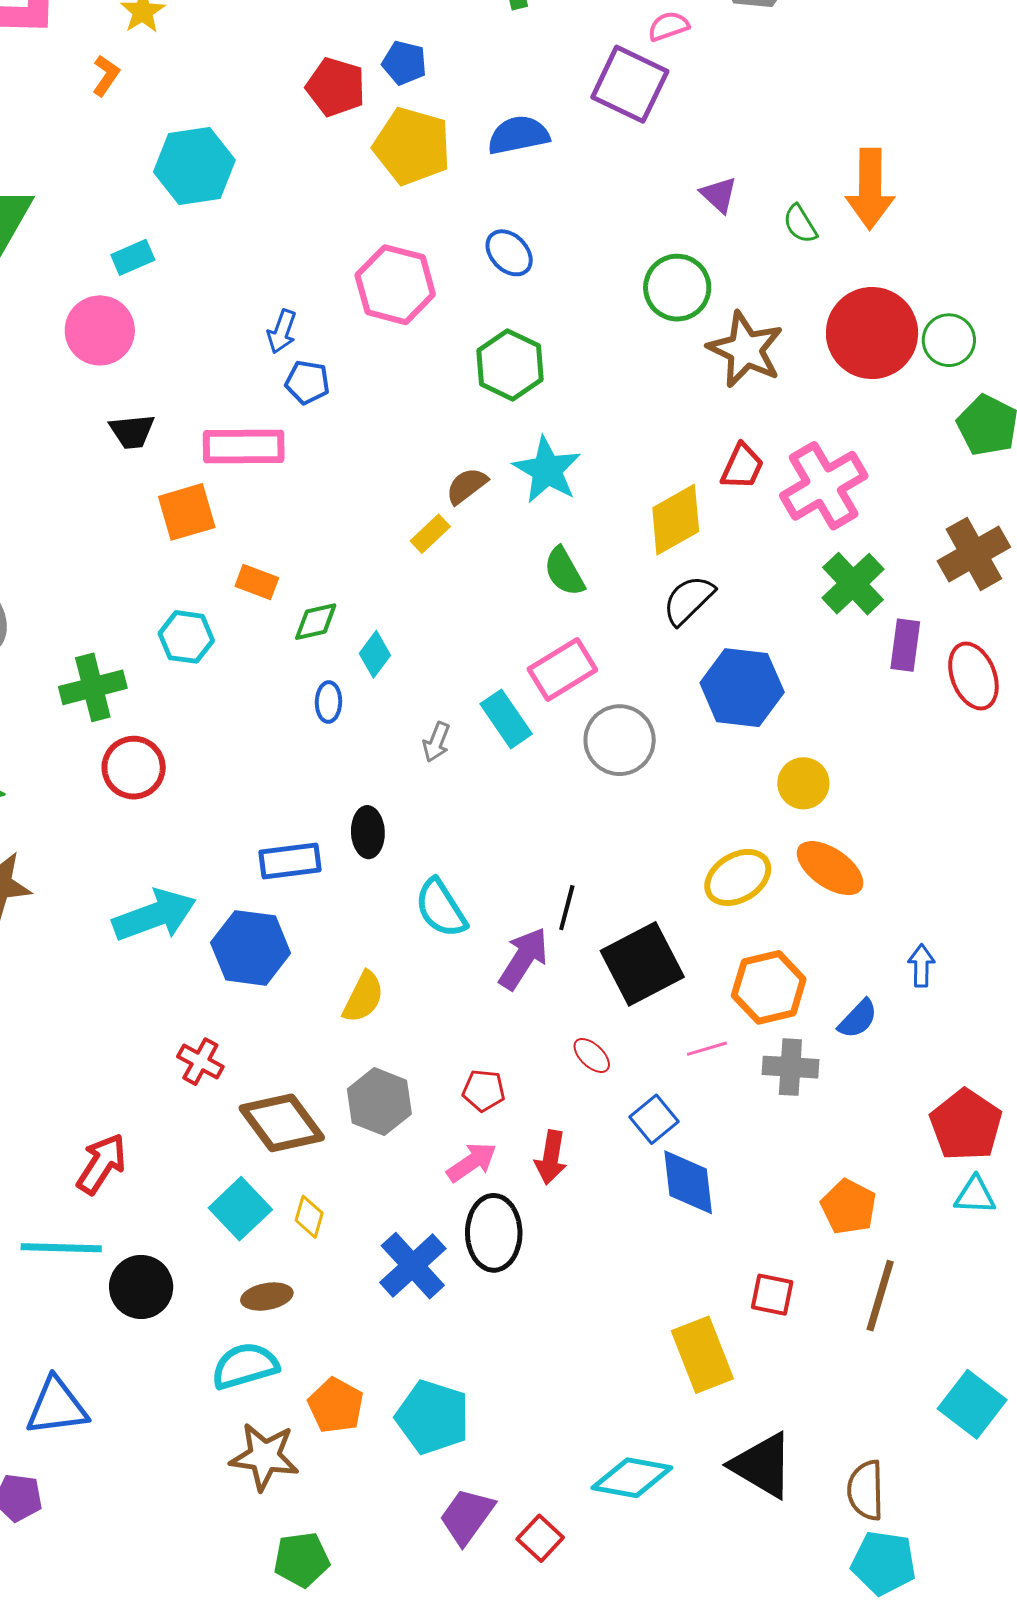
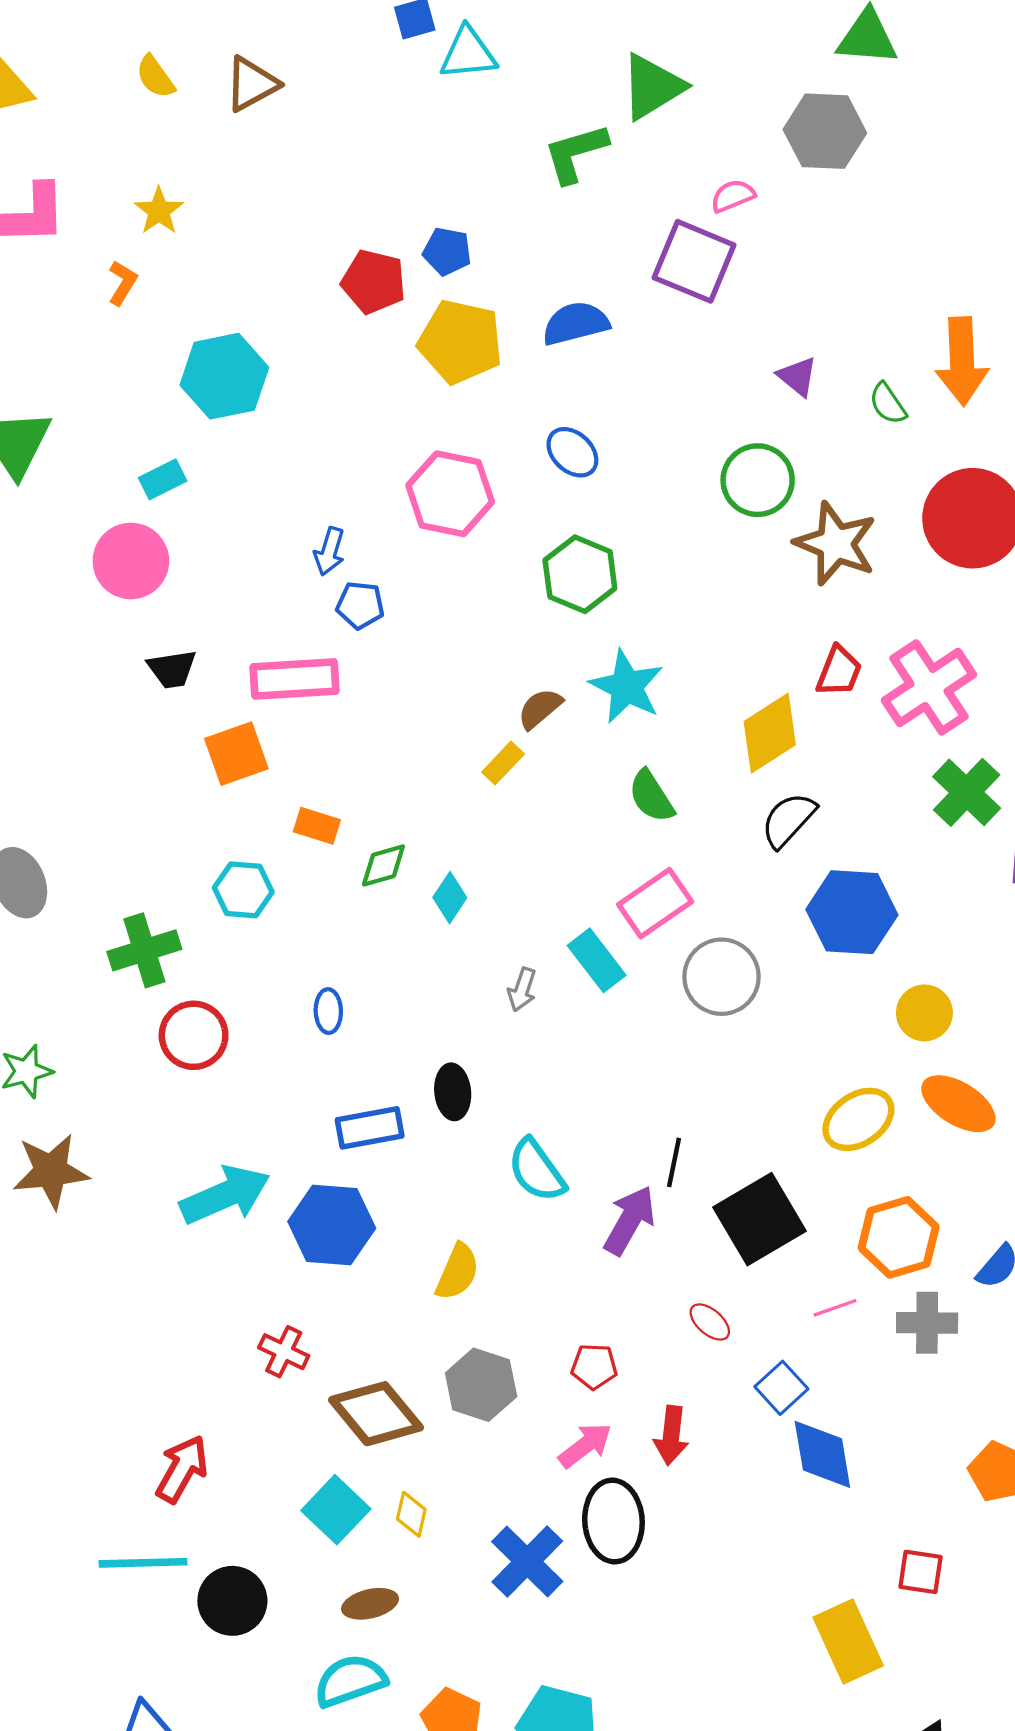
blue ellipse: (328, 702) -> (328, 1011), moved

